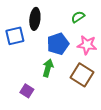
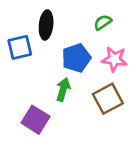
brown square: (82, 75) -> (108, 99), turned 30
purple square: (27, 91) -> (36, 120), size x1.5

